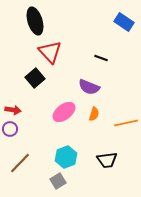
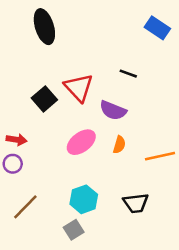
red triangle: (50, 52) -> (79, 88), moved

